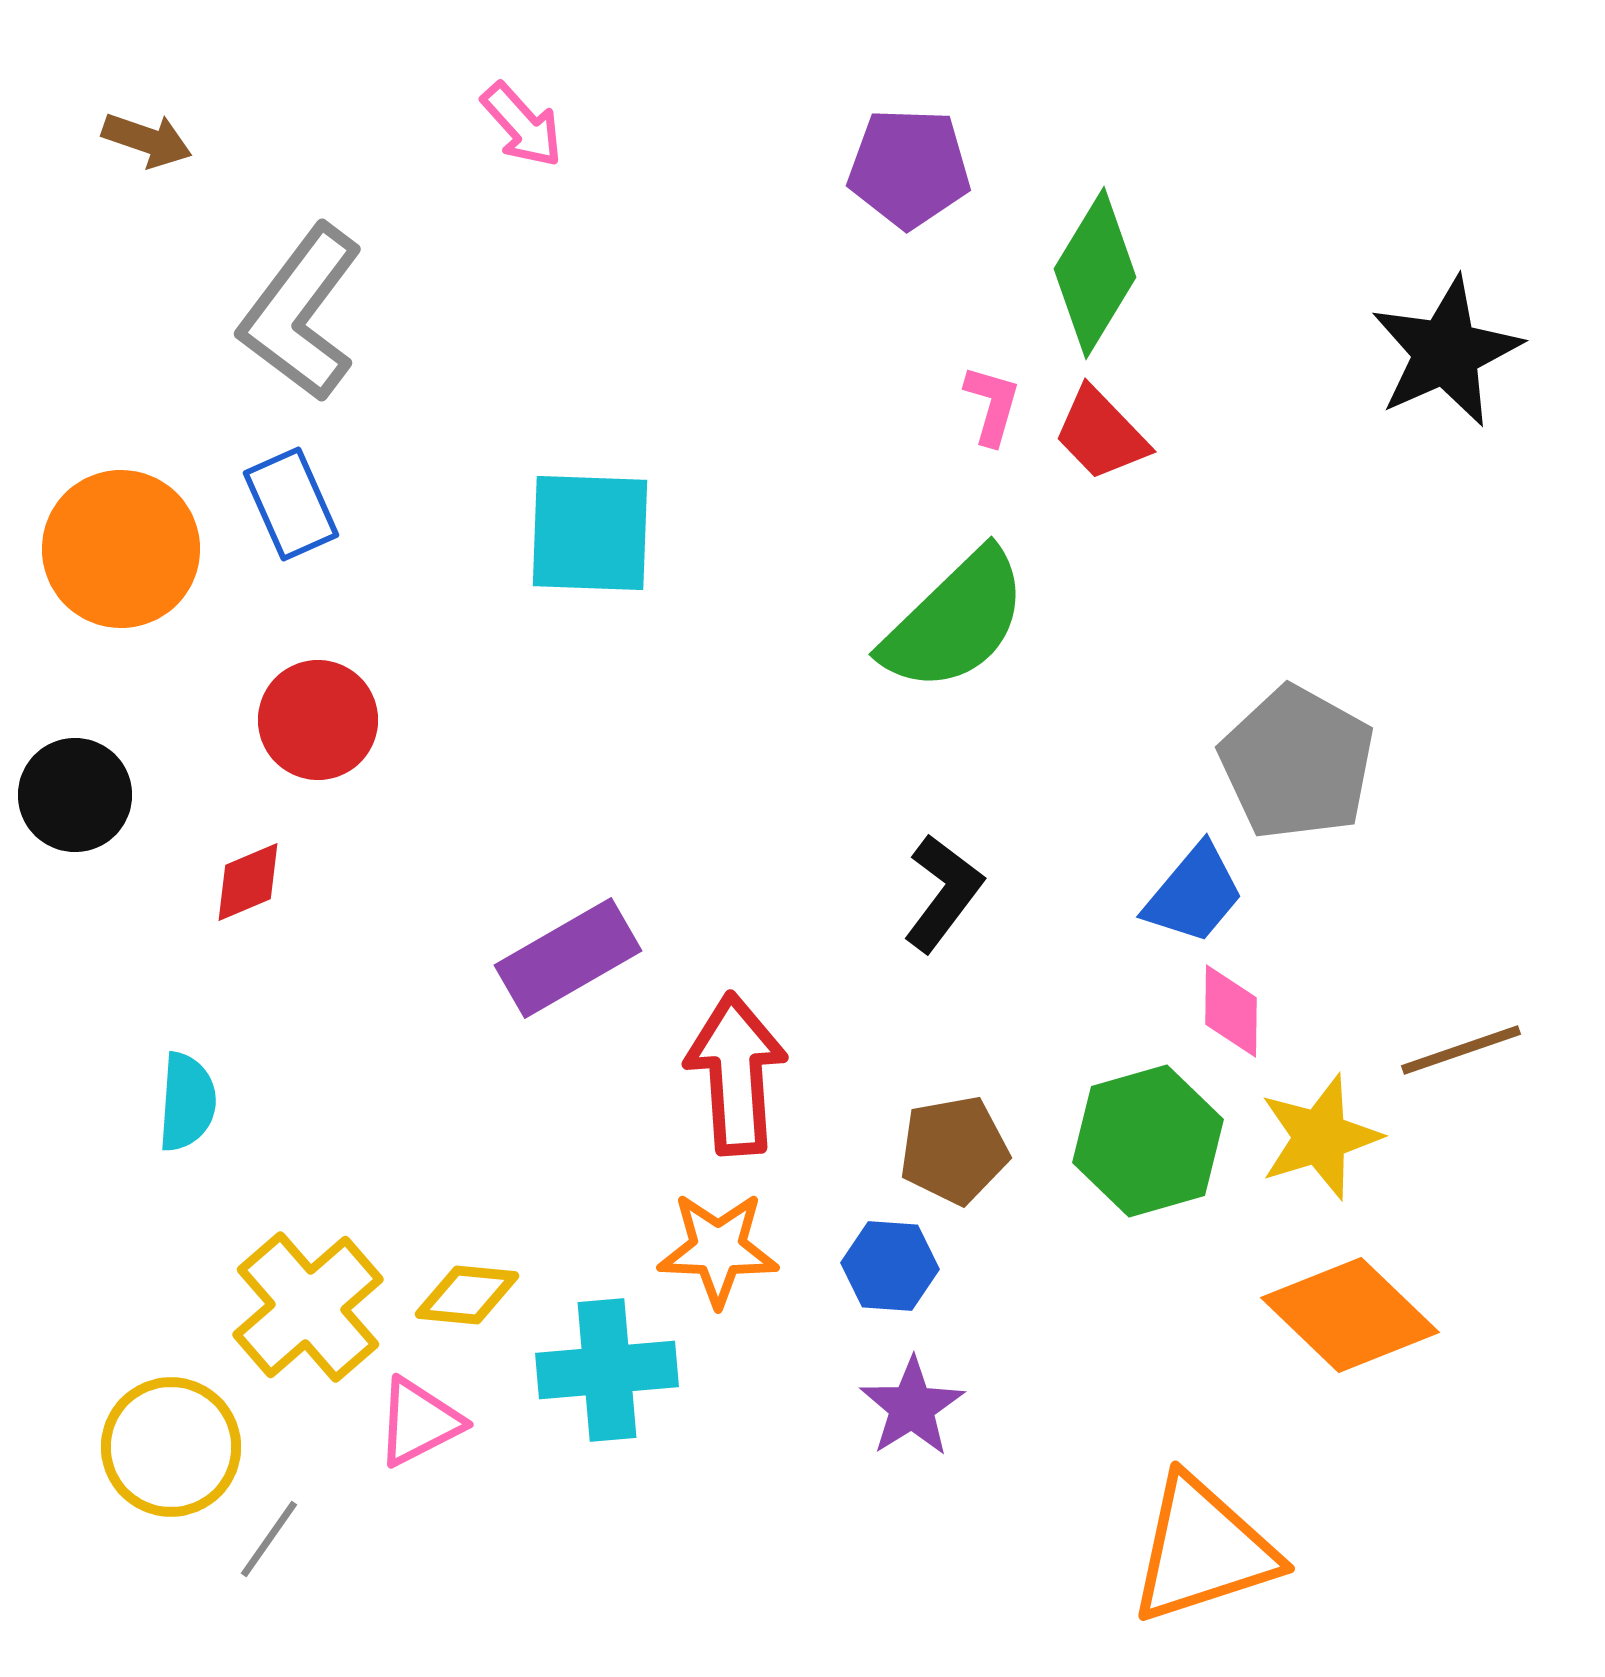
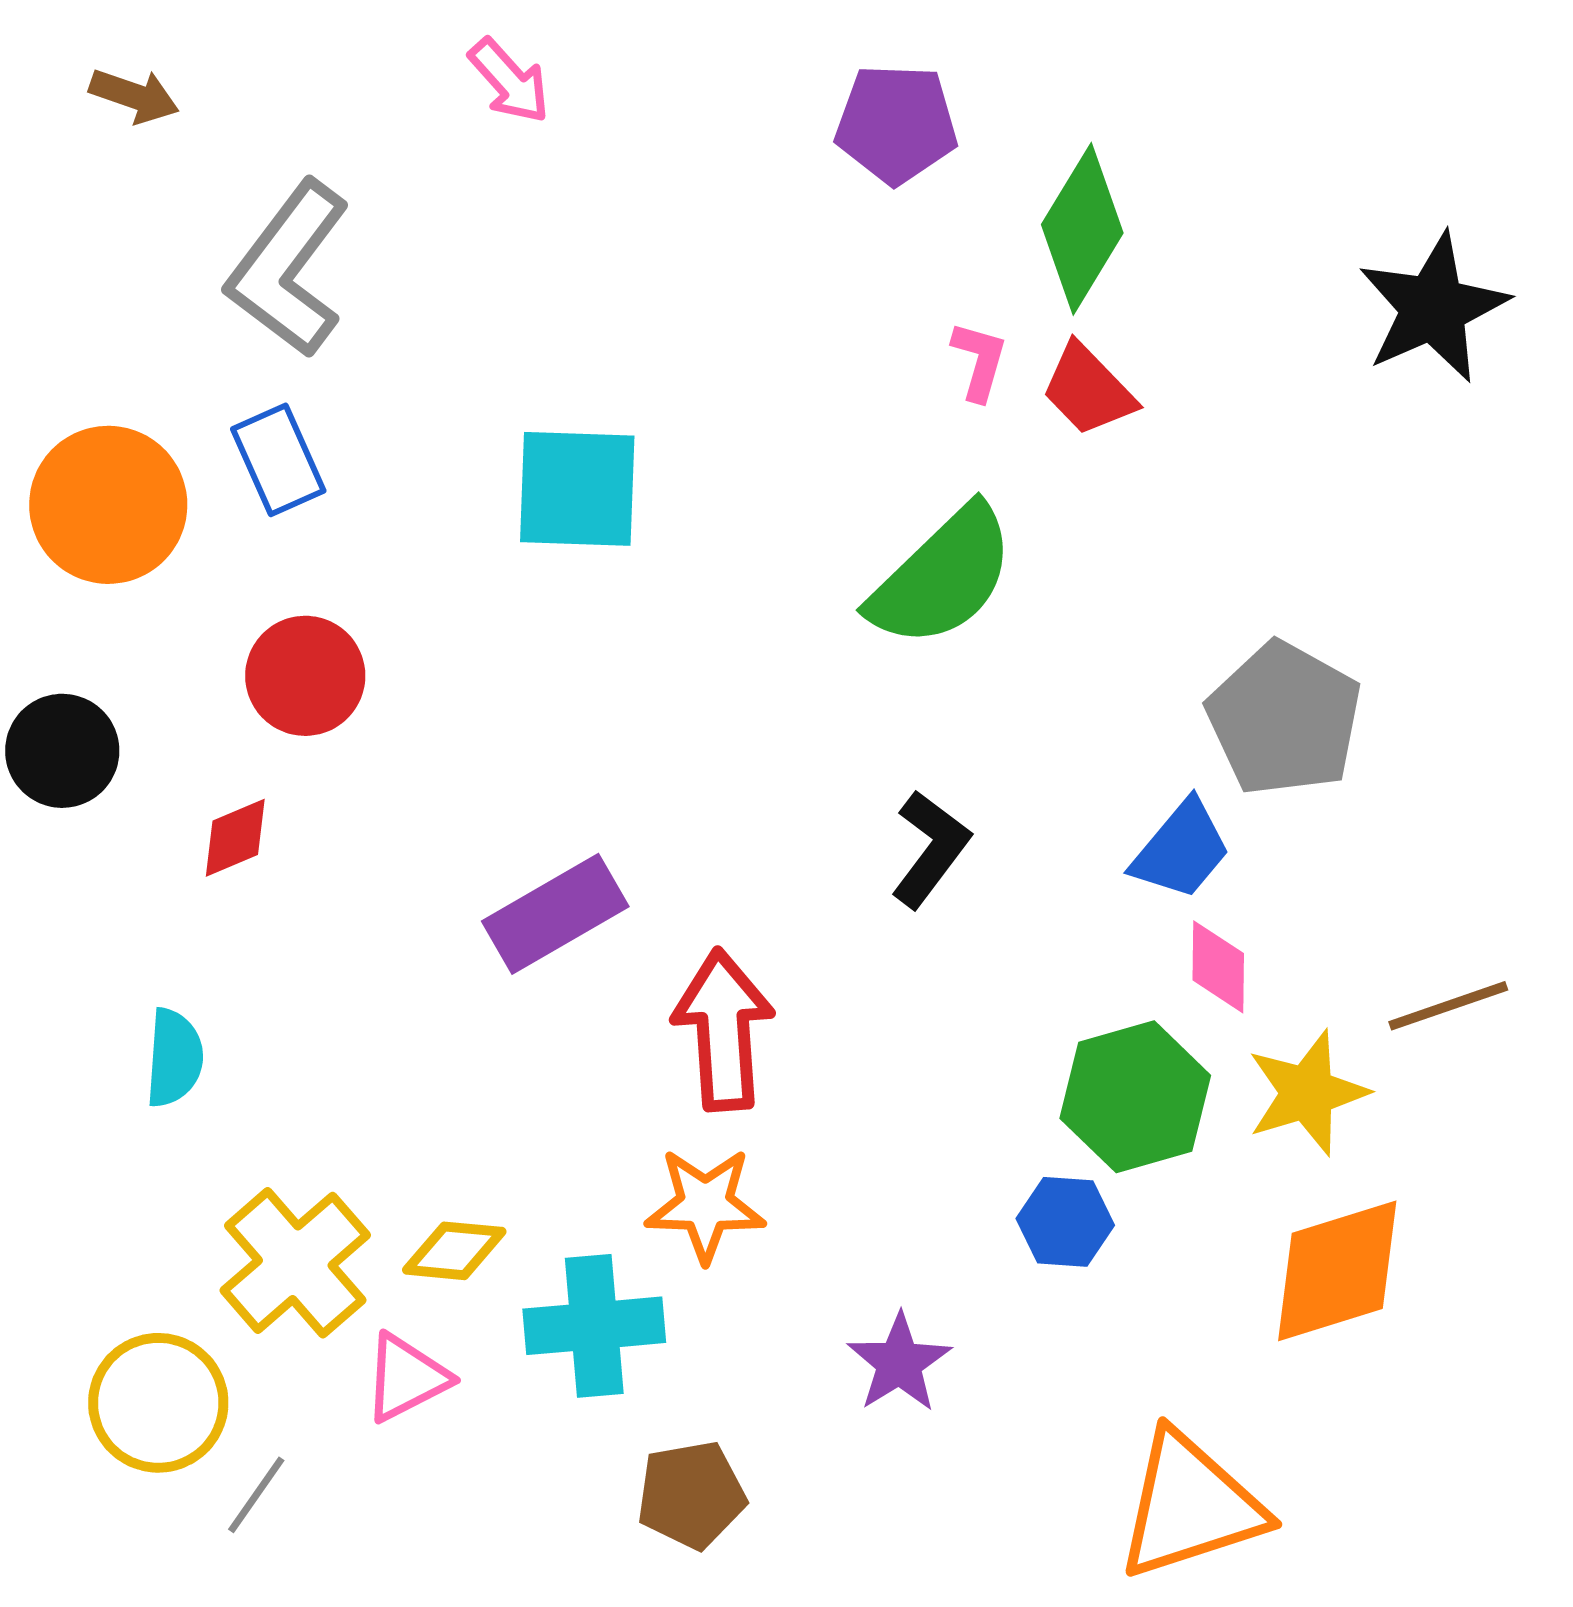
brown pentagon: (954, 1150) -> (691, 1495), moved
blue hexagon: (890, 1266) -> (1065, 1222), moved
orange diamond: (1350, 1315) -> (1337, 1271), turned -61

